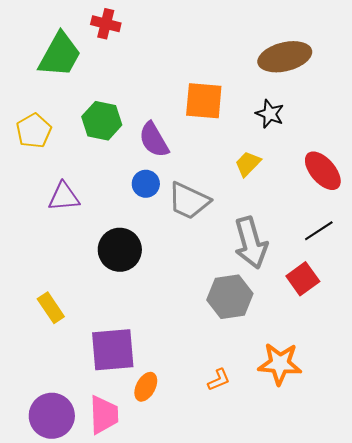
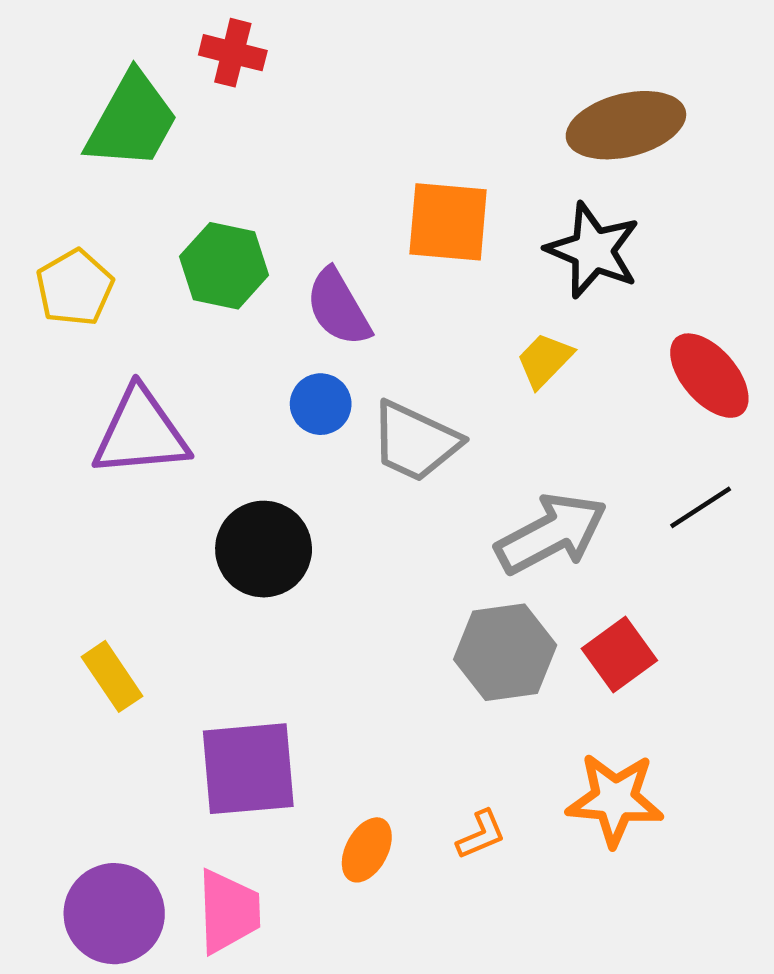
black star: (270, 114) -> (593, 250), size x1.5
purple triangle: (64, 197) -> (141, 433), size x1.4
gray arrow: (251, 243) -> (551, 534), turned -102
red square: (303, 279) -> (619, 654), moved
orange ellipse: (146, 387) -> (367, 850), moved

